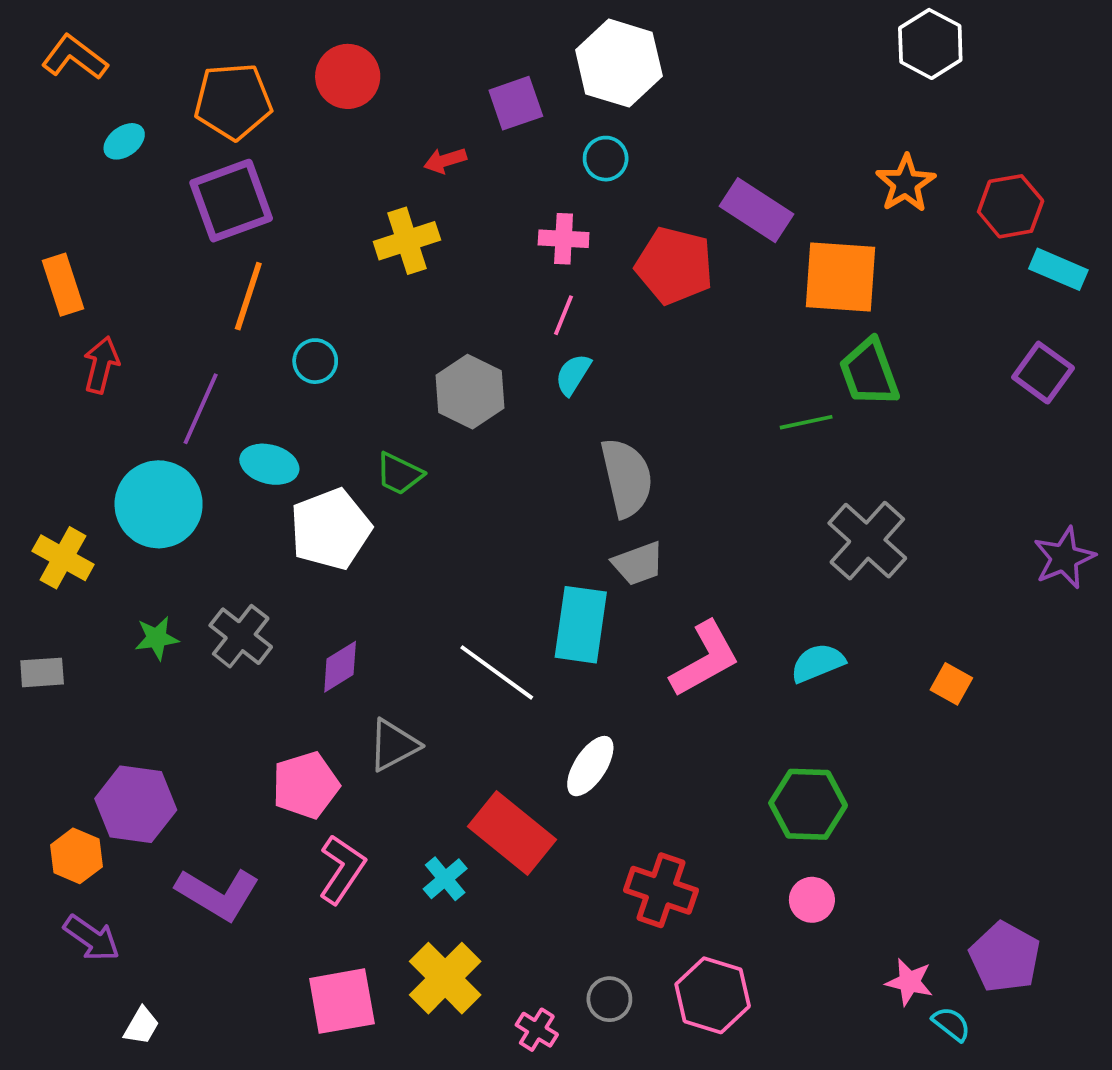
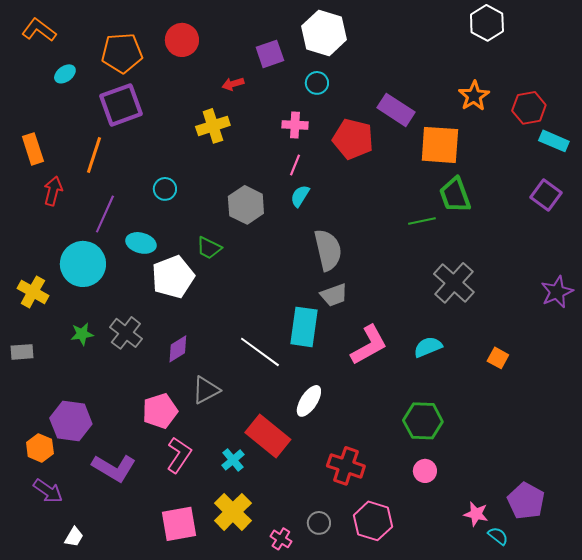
orange line: (248, 296) -> (94, 155), moved

